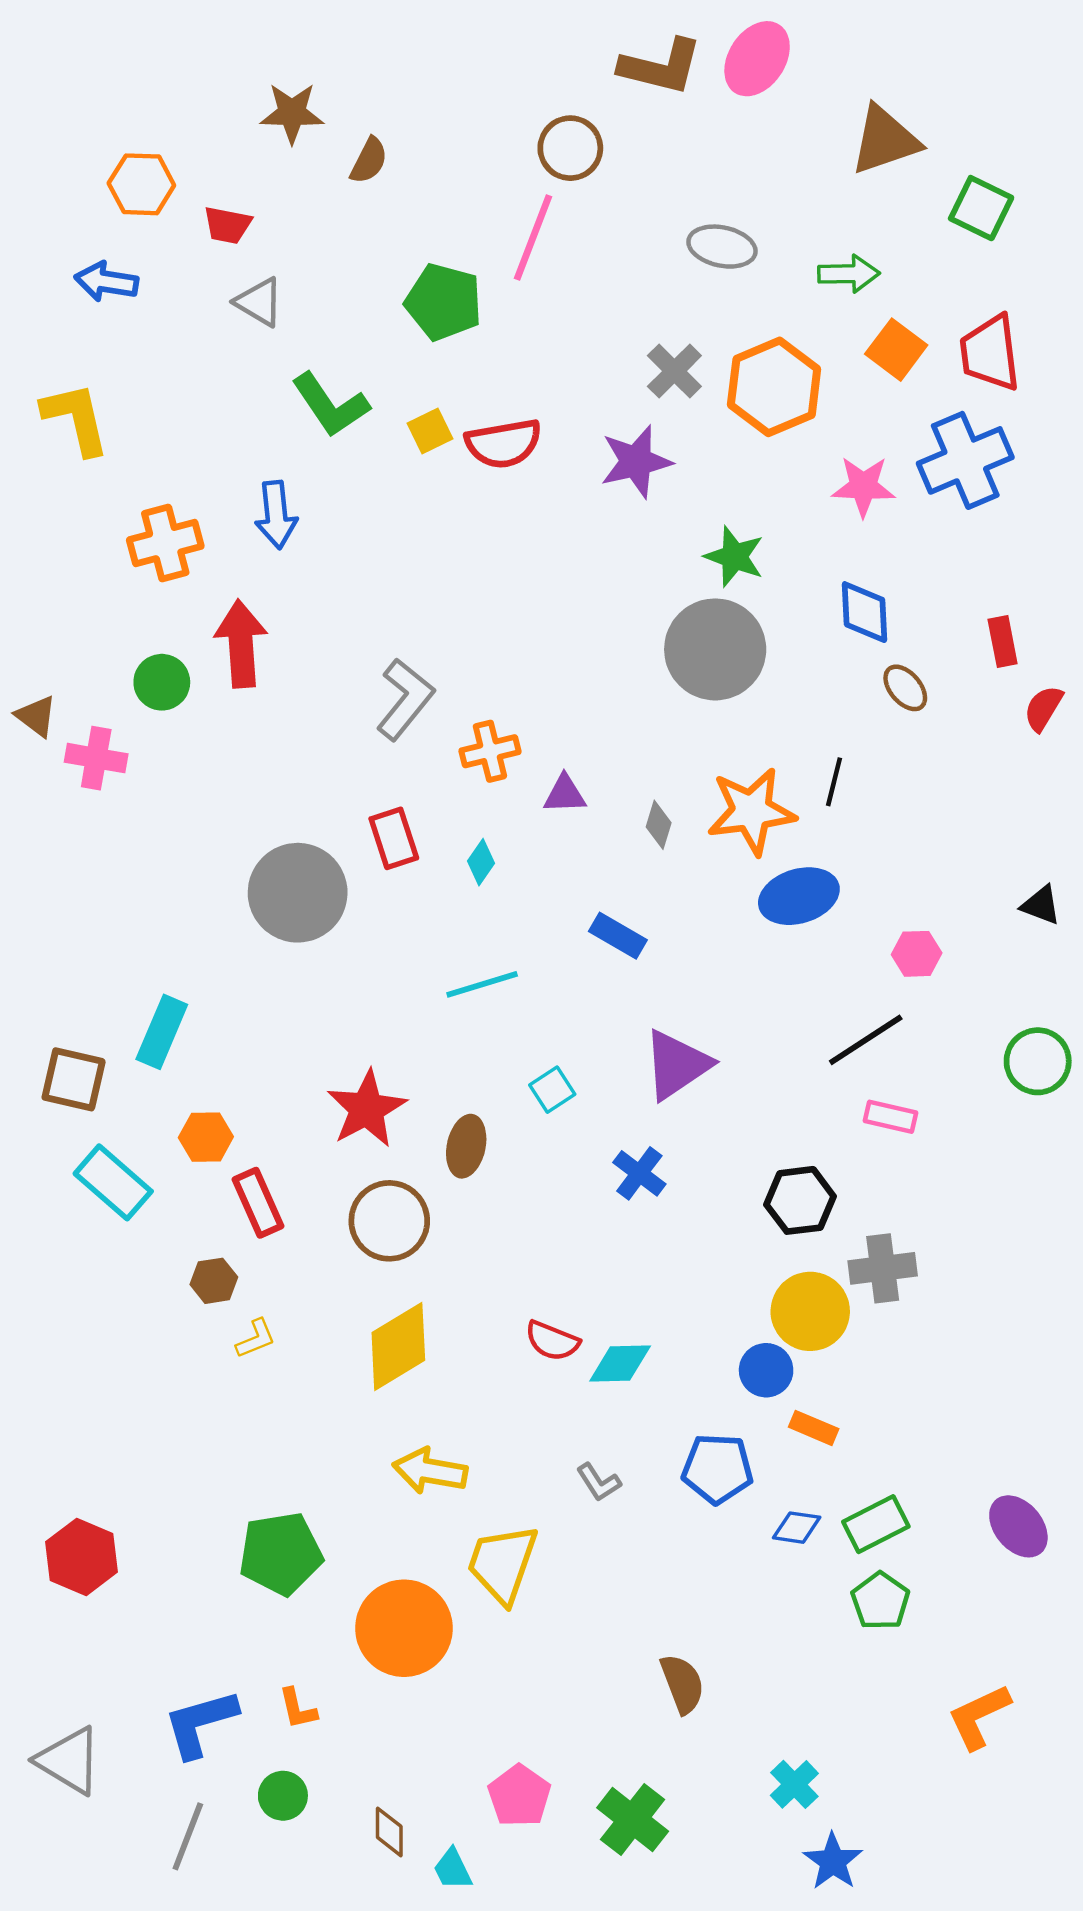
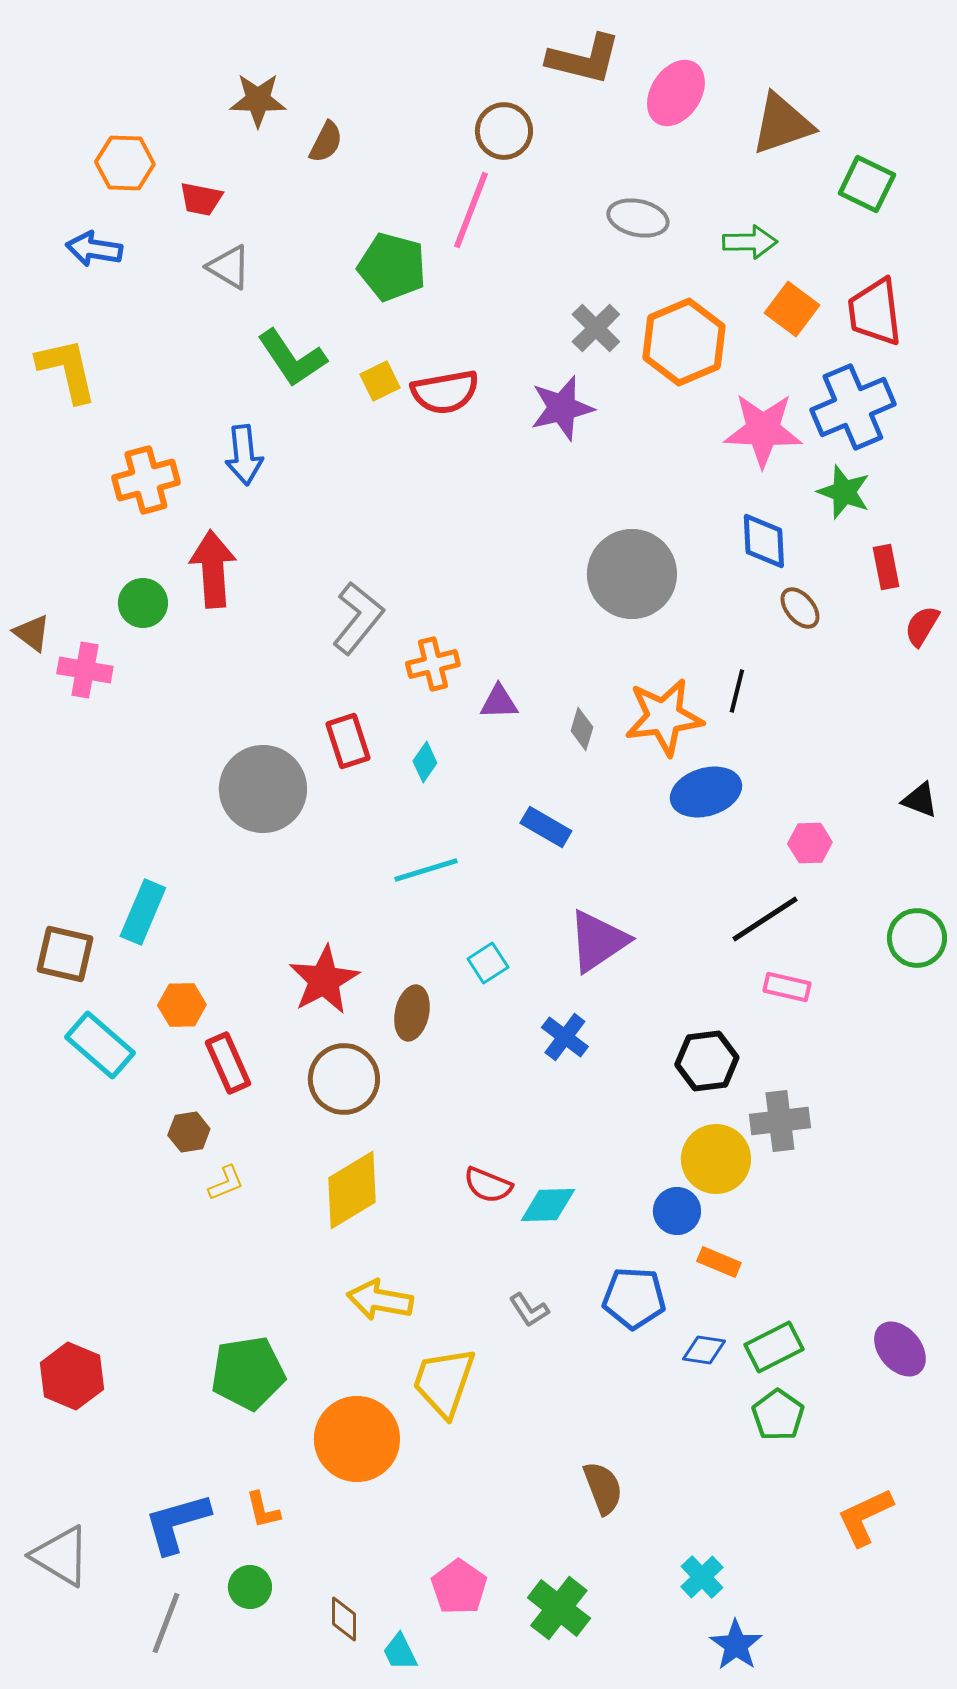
pink ellipse: (757, 59) -> (676, 93), moved
pink star: (863, 486) -> (763, 430), size x1.4
green star: (734, 557) -> (844, 492), moved

